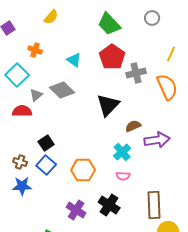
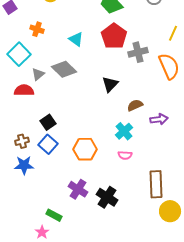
black triangle: (108, 105) -> (110, 84), size x0.7
purple arrow: (157, 140) -> (159, 119), size x0.7
brown cross: (20, 162) -> (22, 141), turned -32
black cross: (109, 205) -> (107, 197), moved

